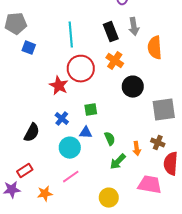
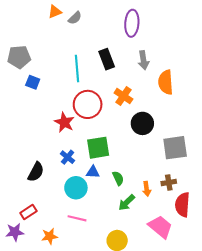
black rectangle: (111, 32) -> (107, 59), moved
green square: (91, 110) -> (98, 148), size x1.6
brown cross: (158, 143) -> (169, 182), turned -32
pink line: (71, 177) -> (77, 218), turned 48
pink trapezoid: (150, 185) -> (160, 227), turned 30

